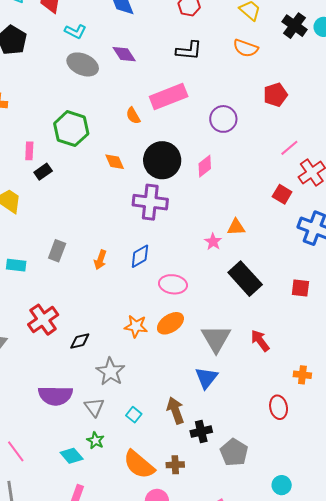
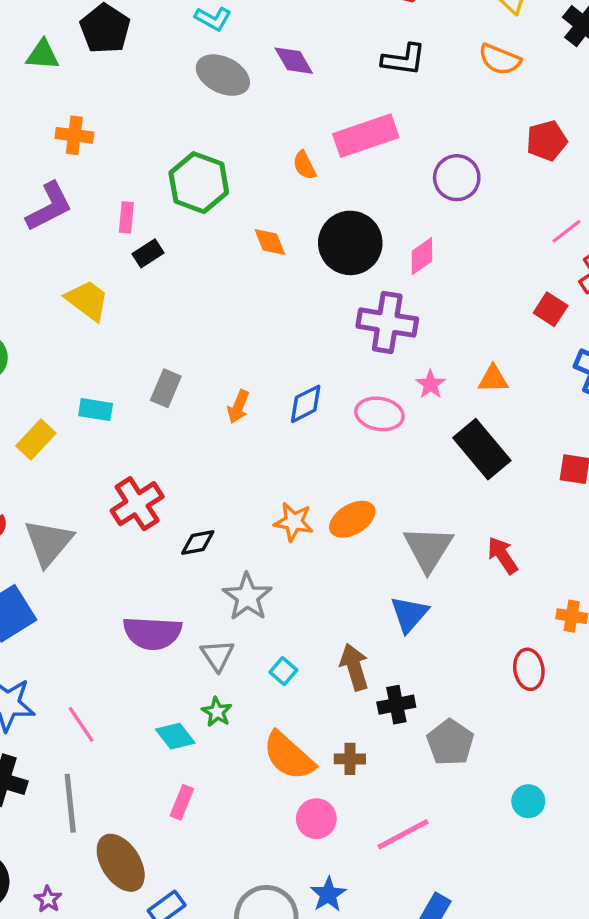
purple cross: (150, 202) -> (387, 323), moved
orange triangle: (236, 227) -> (493, 379), moved
pink ellipse: (173, 284) -> (379, 414), moved

